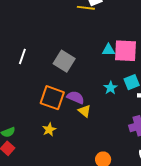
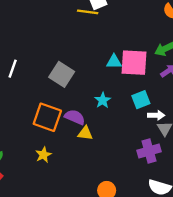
cyan star: (111, 88) -> (103, 100), moved
yellow triangle: (85, 111) -> (85, 133), turned -32

